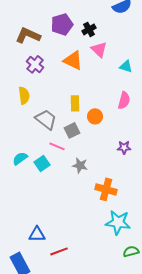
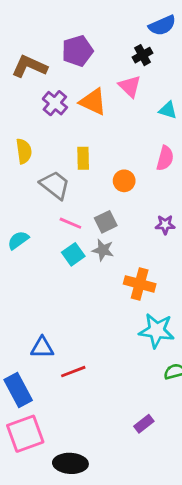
black cross: (89, 29) -> (142, 55), moved
purple cross: (35, 64) -> (55, 103), moved
yellow rectangle: (75, 103) -> (83, 158), moved
gray square: (72, 130) -> (106, 222), moved
cyan square: (42, 163) -> (73, 254), moved

